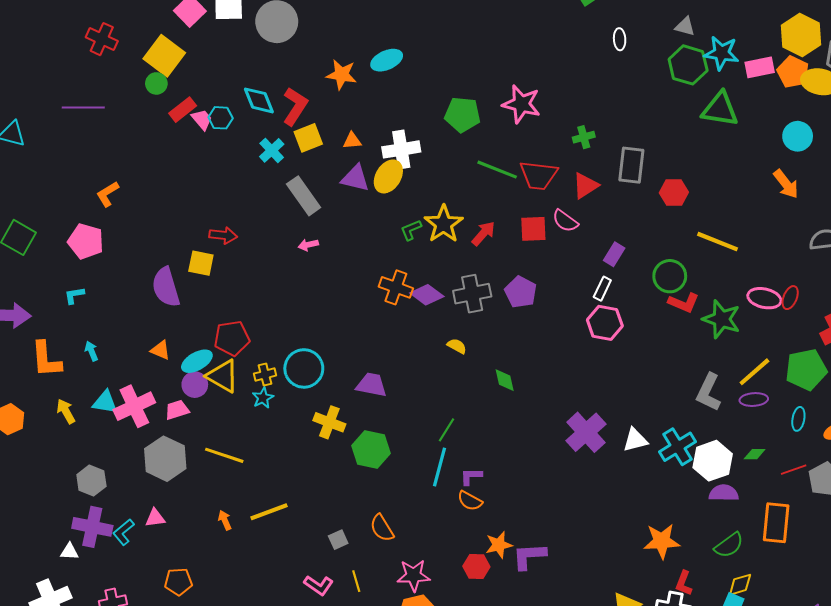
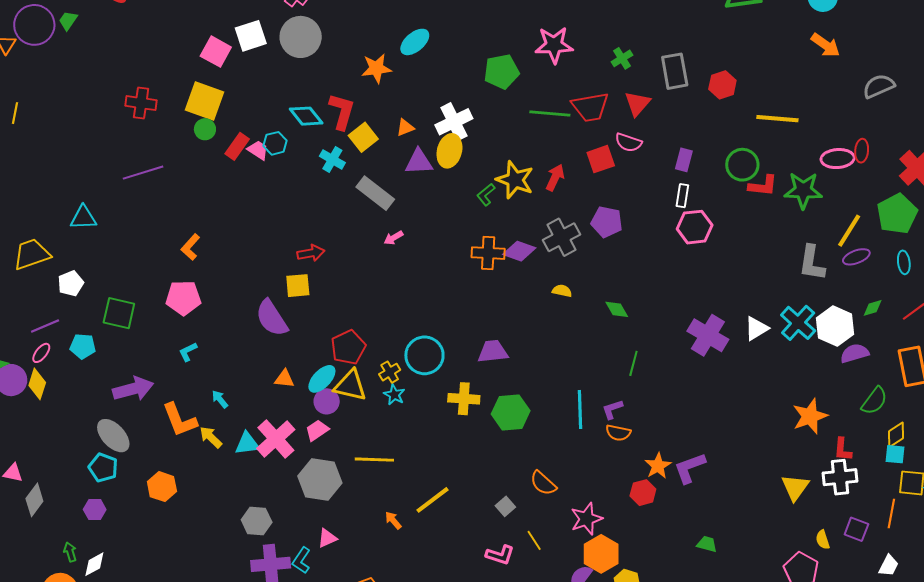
yellow arrow: (66, 411) -> (211, 437), moved
green line: (447, 430) -> (633, 363), moved

